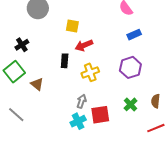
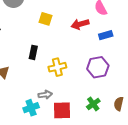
red arrow: (84, 45) -> (80, 24), moved
gray arrow: (82, 101) -> (45, 95), turned 56
cyan cross: (78, 121) -> (31, 108), moved

